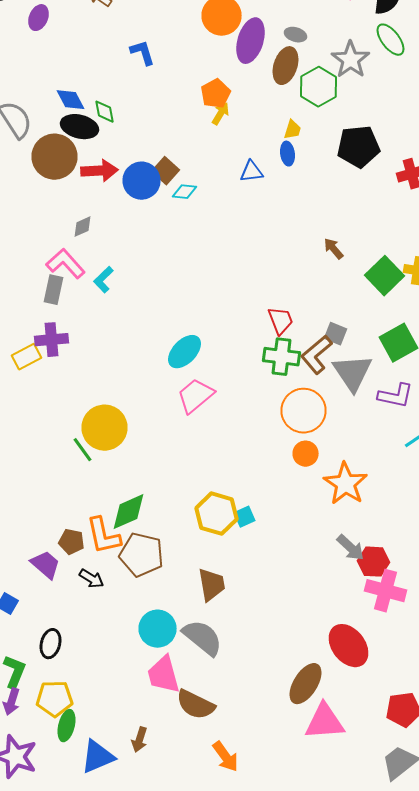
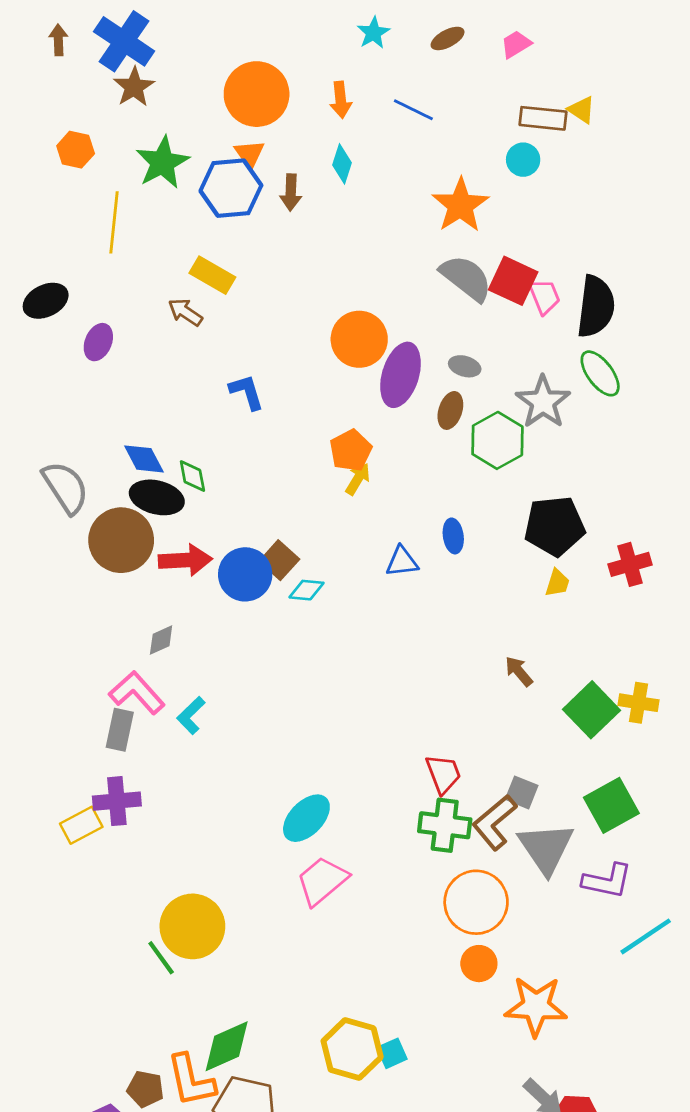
brown ellipse: (286, 66) -> (450, 410), size x0.7
yellow trapezoid: (292, 130) -> (557, 583), moved
orange star: (346, 484) -> (536, 1006), turned -30

